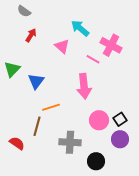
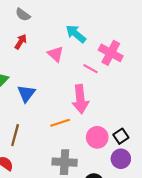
gray semicircle: (24, 11) -> (23, 15), moved
orange line: (51, 107) -> (60, 123), moved
brown line: (37, 126) -> (15, 135), moved

